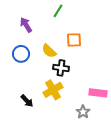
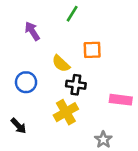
blue circle: (21, 54) -> (26, 82), moved
pink rectangle: (98, 93) -> (121, 100), moved
black arrow: (27, 101) -> (19, 126), moved

